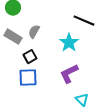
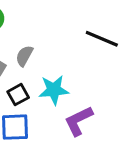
cyan star: (69, 43) -> (54, 90), moved, turned 30

